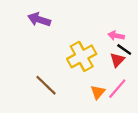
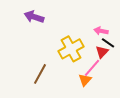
brown line: (46, 85) -> (40, 74), turned 75
pink line: (117, 89) -> (92, 68), moved

